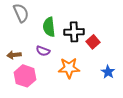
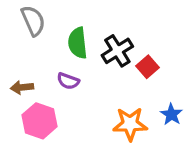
black cross: (74, 32) -> (117, 51), turned -30
orange star: (69, 68) -> (130, 124), moved

